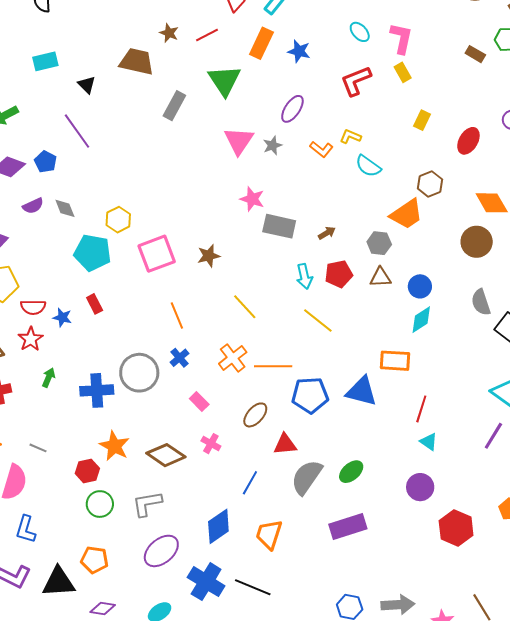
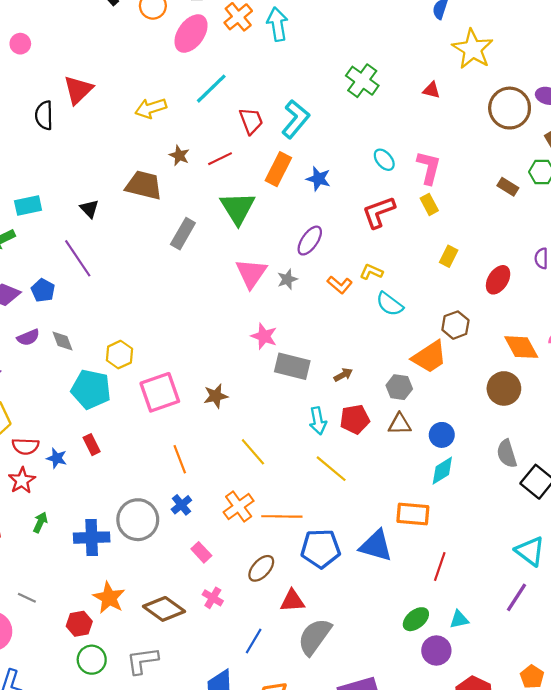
cyan rectangle: (45, 61) -> (28, 206), moved
cyan triangle: (429, 442) -> (459, 619), moved, turned -48
green ellipse: (351, 472) -> (416, 619), moved

